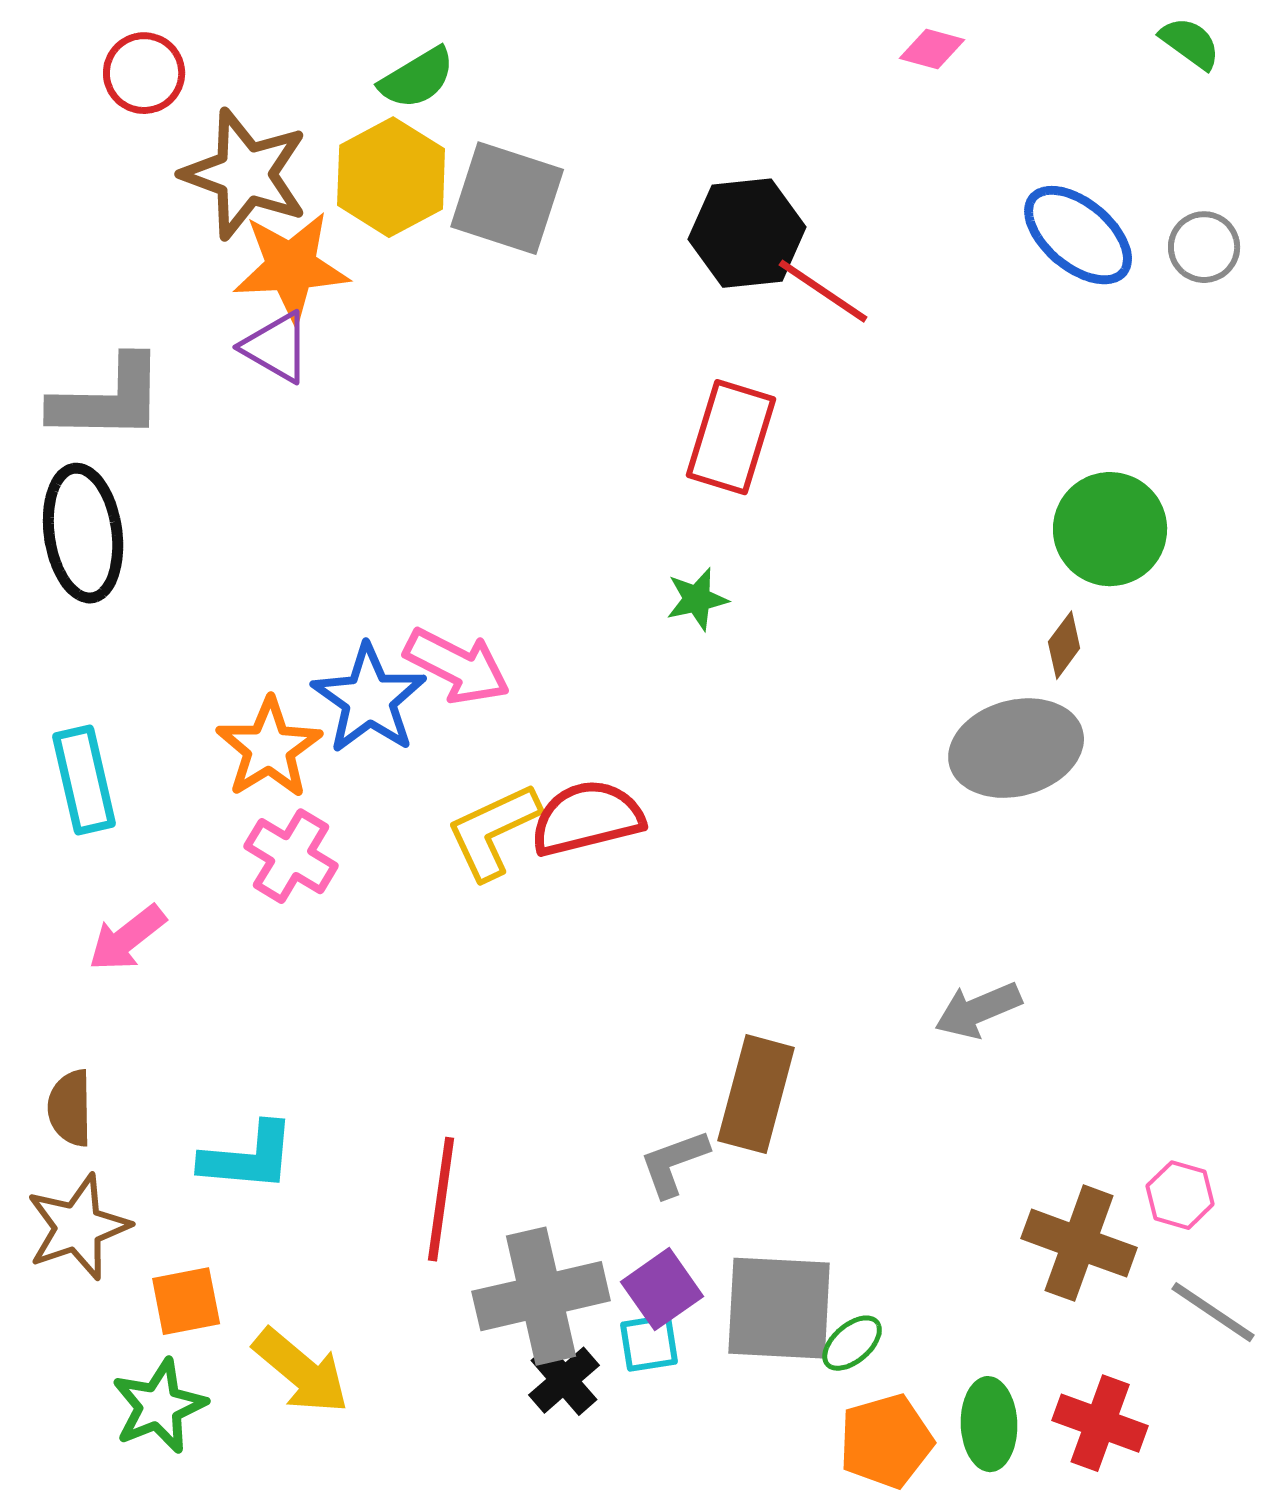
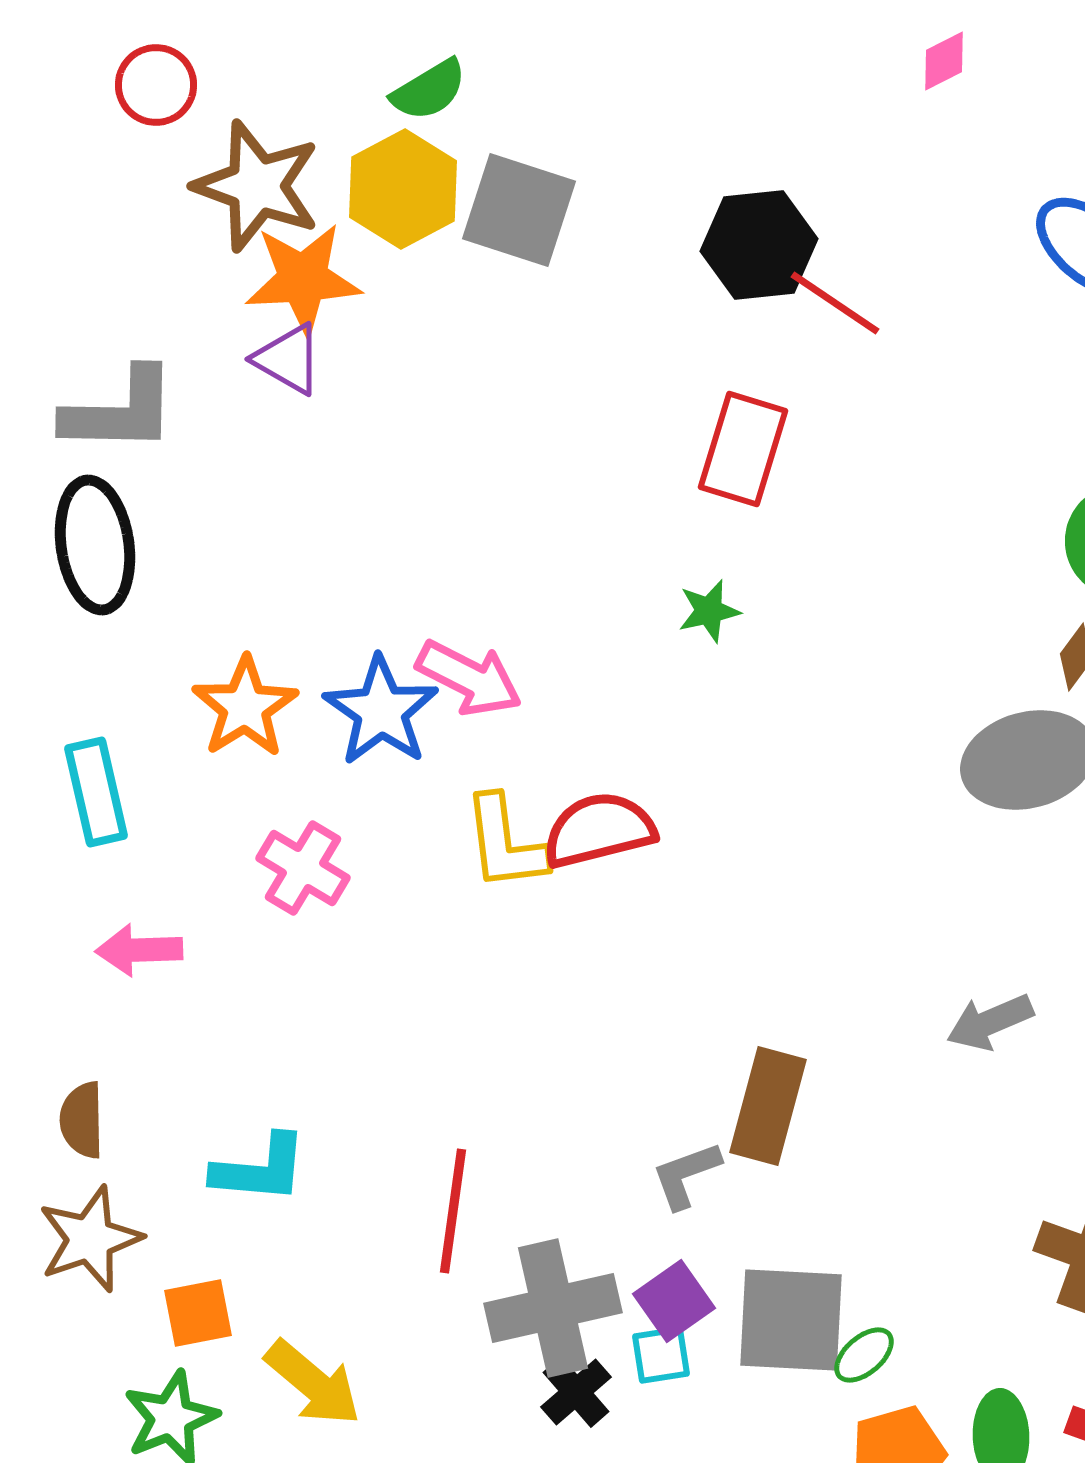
pink diamond: (932, 49) -> (944, 61), turned -42
orange star: (269, 748) -> (245, 707), moved
yellow L-shape: (493, 831) -> (505, 843), turned -72
pink arrow: (127, 938) -> (139, 950), turned 36

